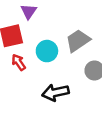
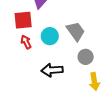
gray trapezoid: (78, 41) -> (76, 31), turned 80

